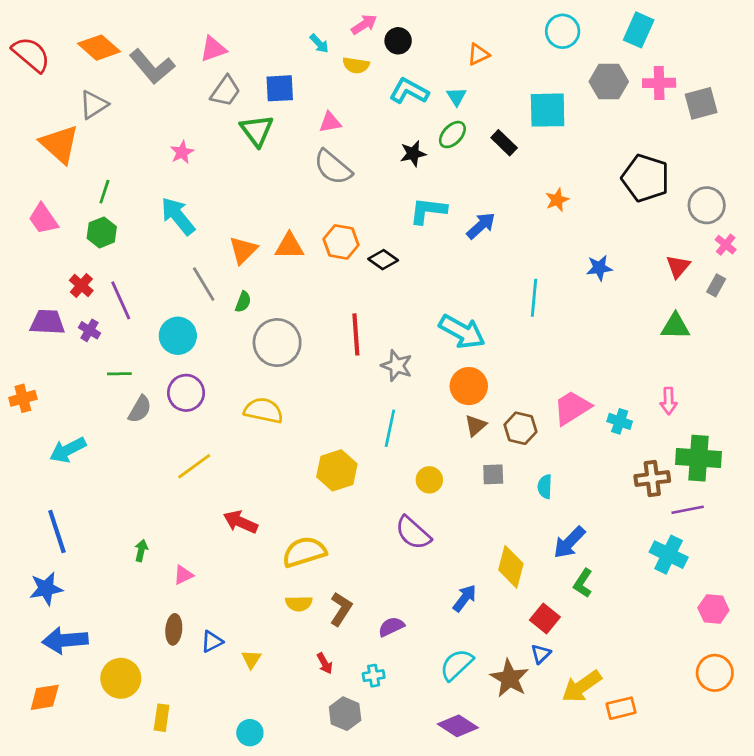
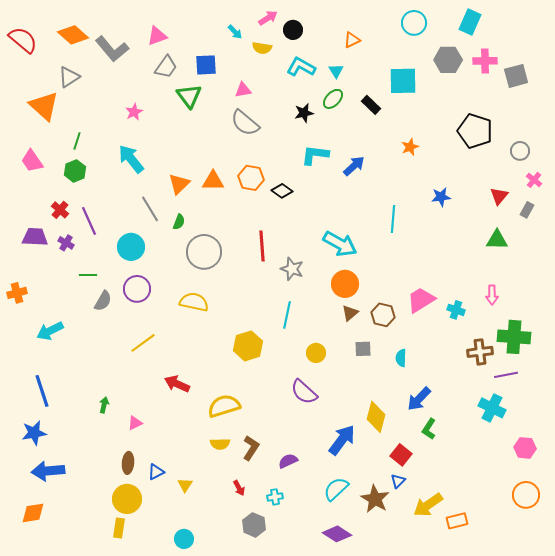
gray circle: (707, 205) -> (520, 151), size x0.7
blue arrow: (465, 598) -> (342, 440), size x1.5
yellow circle: (121, 678) -> (127, 499), moved

